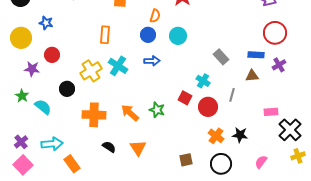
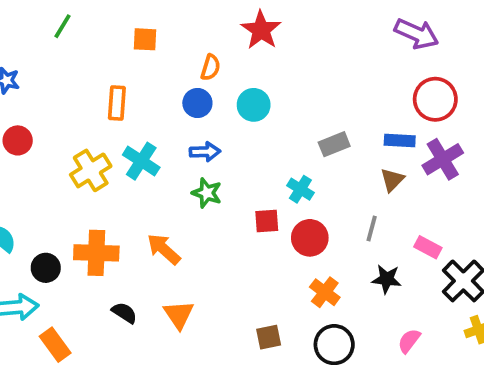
gray rectangle: (221, 57) -> (334, 144), turned -70
purple cross: (279, 65) -> (443, 159), size x1.5
brown triangle: (252, 76) -> (392, 180), turned -40
black circle: (67, 89) -> (46, 268), moved
gray line: (232, 95) -> (372, 228), moved
red square: (185, 98) -> (267, 221), turned -32
green star: (157, 110) -> (207, 193), moved
pink rectangle: (271, 112) -> (428, 247), turned 32
black star: (240, 135) -> (387, 279), moved

